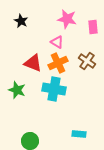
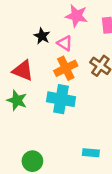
black star: (21, 21) -> (42, 36), moved
red triangle: (33, 63) -> (23, 71), moved

